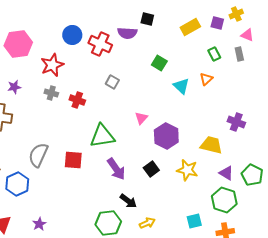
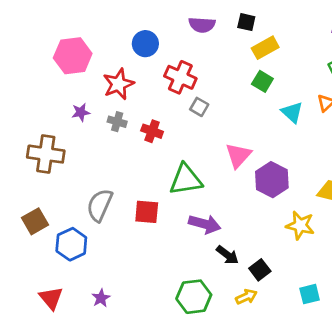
yellow rectangle: (190, 27) -> (265, 48), moved
purple semicircle: (127, 33) -> (202, 25), moved
red cross: (100, 44) -> (180, 77), moved
purple star: (14, 87) -> (81, 112), moved
pink triangle: (141, 118) -> (238, 155), size x1.5
purple arrow: (116, 169) -> (205, 224), turned -40
black square: (151, 169) -> (260, 270), moved
black arrow: (128, 201) -> (227, 255), moved

